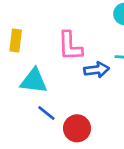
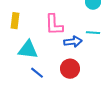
red circle: (77, 128) -> (70, 69), moved

